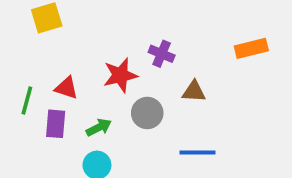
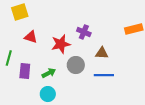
red triangle: (66, 88) -> (31, 37), moved
blue line: (197, 152) -> (104, 75), moved

